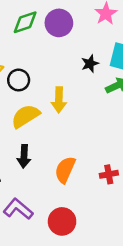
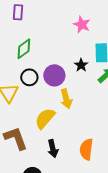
purple circle: (59, 23) -> (54, 75), moved
black circle: (19, 80) -> (29, 77), moved

